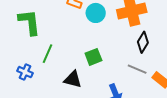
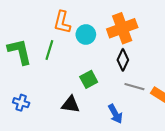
black diamond: (143, 42) -> (123, 60), moved
green line: (48, 54) -> (49, 50), moved

